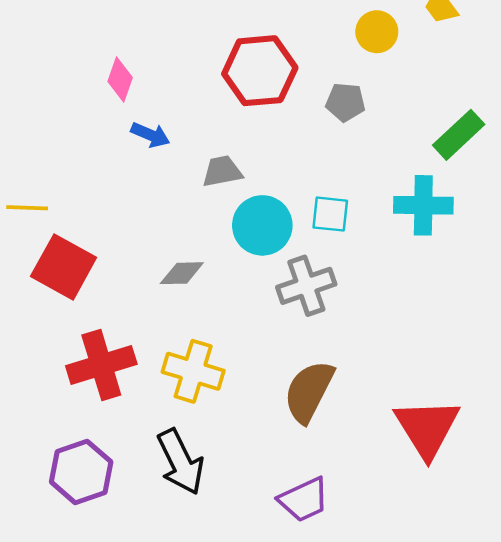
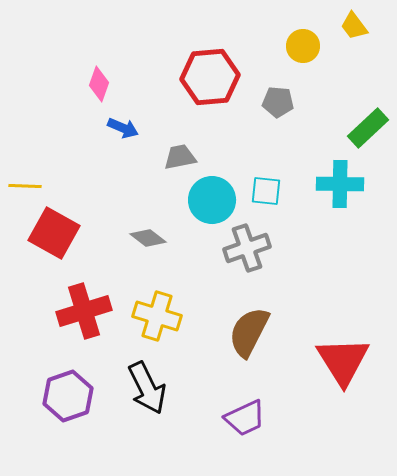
gray diamond: (182, 273) -> (148, 238), turned 39

